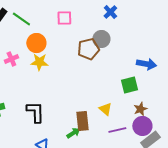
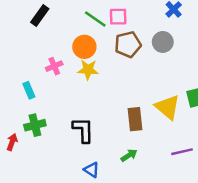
green line: (21, 19) -> (95, 19), moved
brown pentagon: (88, 49) -> (128, 44), moved
yellow triangle: (105, 109) -> (168, 107), moved, size x1.6
brown rectangle: (82, 121) -> (135, 119), moved

